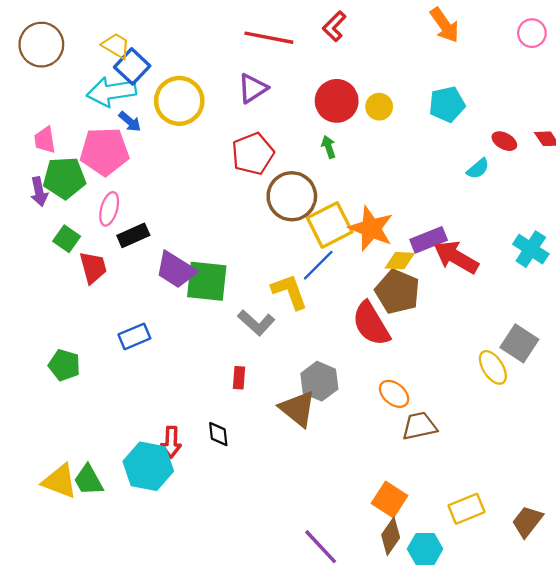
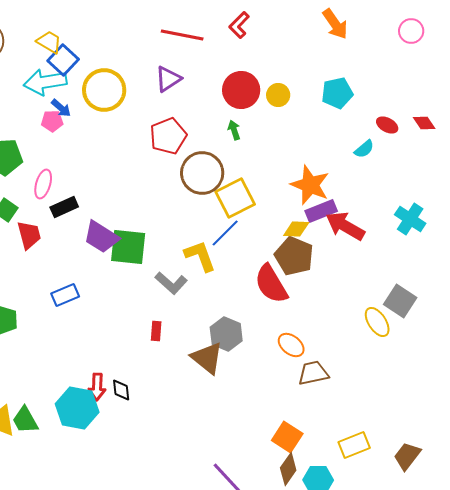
pink pentagon: (105, 151) -> (52, 121), moved, size x0.5
orange star: (371, 228) -> (310, 185), moved
black diamond: (218, 434) -> (121, 390), moved

